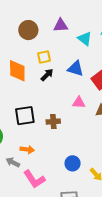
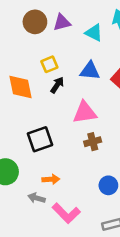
brown circle: (28, 30) -> (35, 22), moved
pink triangle: (79, 103) -> (85, 112), moved, size x1.5
brown cross: (53, 122) -> (93, 142), moved

